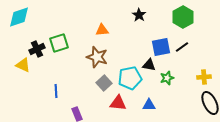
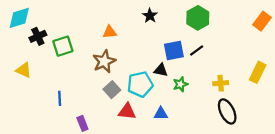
black cross: (37, 49) -> (38, 36), moved
brown star: (97, 57) -> (104, 61), turned 30

